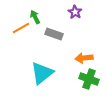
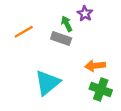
green arrow: (35, 17) -> (67, 24), moved

